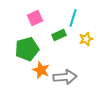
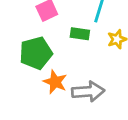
green rectangle: (59, 35) -> (80, 34), turned 32

